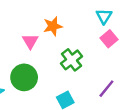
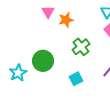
pink triangle: (30, 41) -> (48, 12), moved

